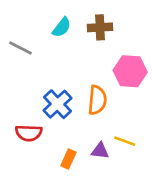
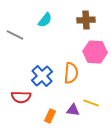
brown cross: (100, 27) -> (86, 20), moved

